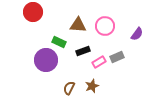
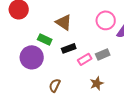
brown triangle: (78, 25) -> (64, 22), turned 30
pink circle: (105, 26) -> (106, 20), moved
brown star: (92, 86) -> (97, 83), moved

